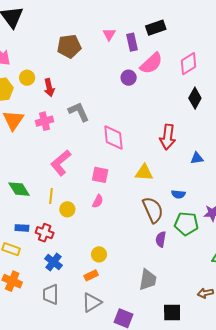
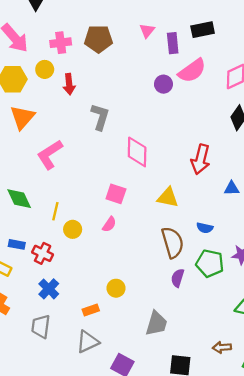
gray L-shape: (79, 112) -> (100, 117), turned 35
pink cross: (44, 121) -> (61, 43), moved
pink L-shape: (61, 163) -> (50, 154), moved
yellow circle: (99, 254) -> (116, 288), moved

